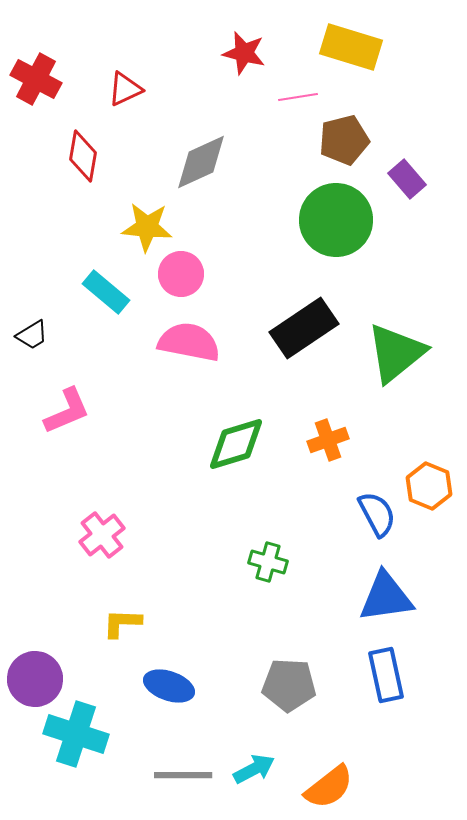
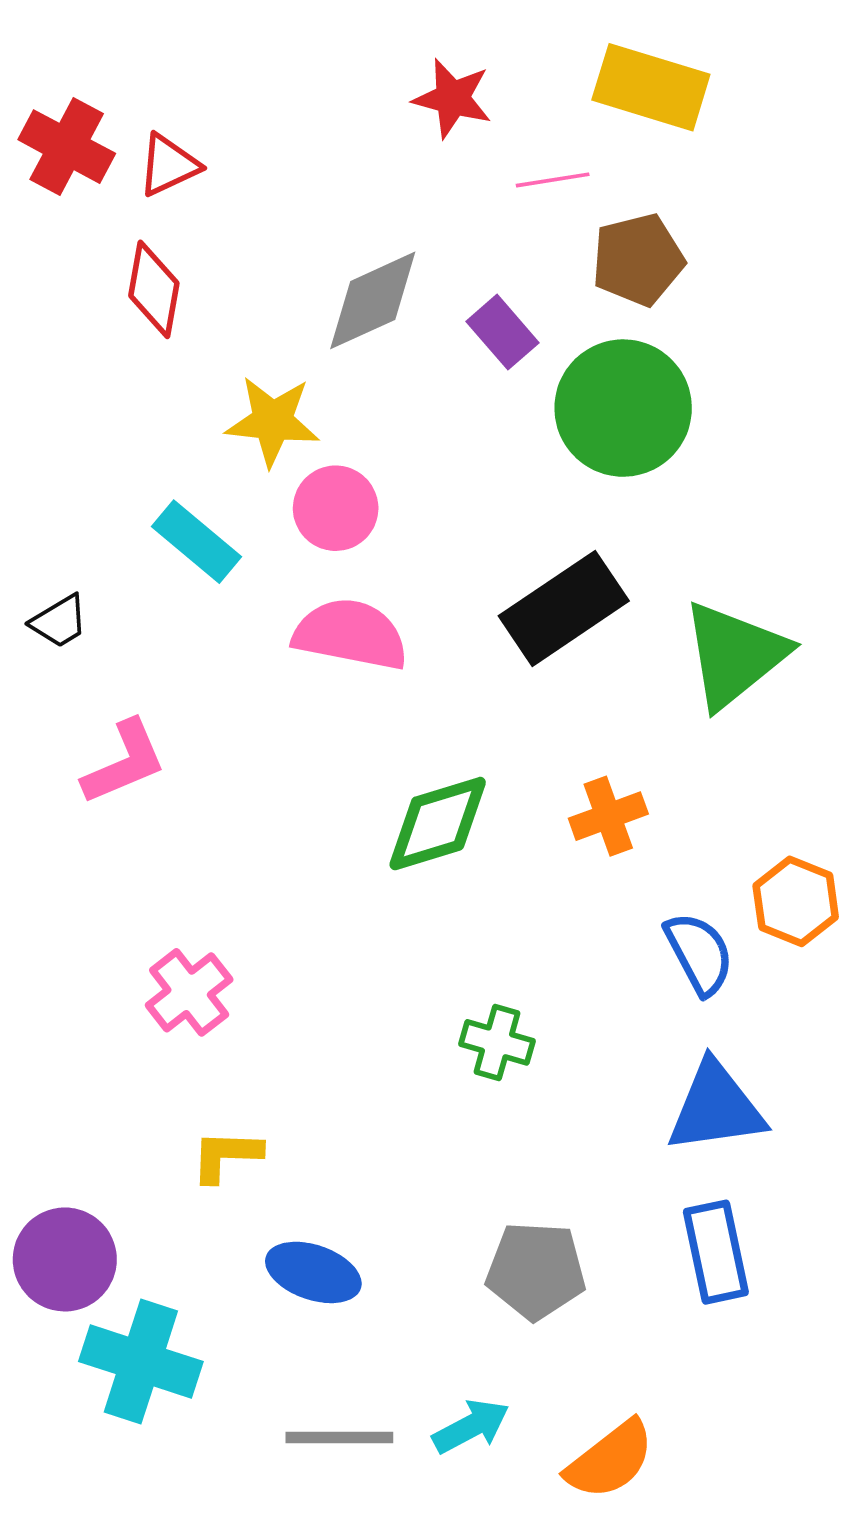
red triangle: (125, 89) -> (169, 165), moved
purple rectangle: (407, 179) -> (503, 332), moved

